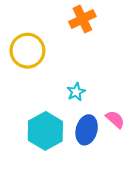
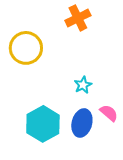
cyan star: (76, 92) -> (83, 85), moved

